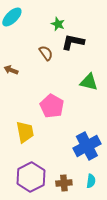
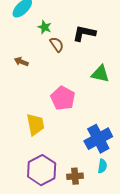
green star: (58, 24) -> (45, 27), moved
cyan semicircle: (91, 181) -> (102, 166), moved

